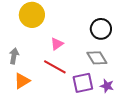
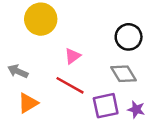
gray arrow: (14, 56) -> (18, 71), turned -77

